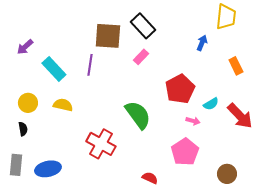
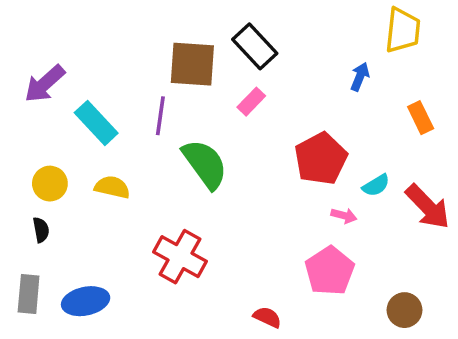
purple arrow: (25, 47) -> (45, 84), size x1.4
green semicircle: (138, 115) -> (205, 164), moved

